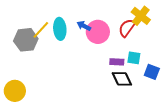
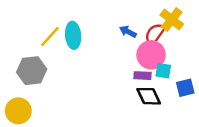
blue arrow: (84, 26) -> (128, 32), moved
pink circle: (98, 32) -> (151, 55), moved
gray hexagon: (26, 40) -> (32, 71), moved
blue square: (152, 72) -> (185, 88), turned -35

